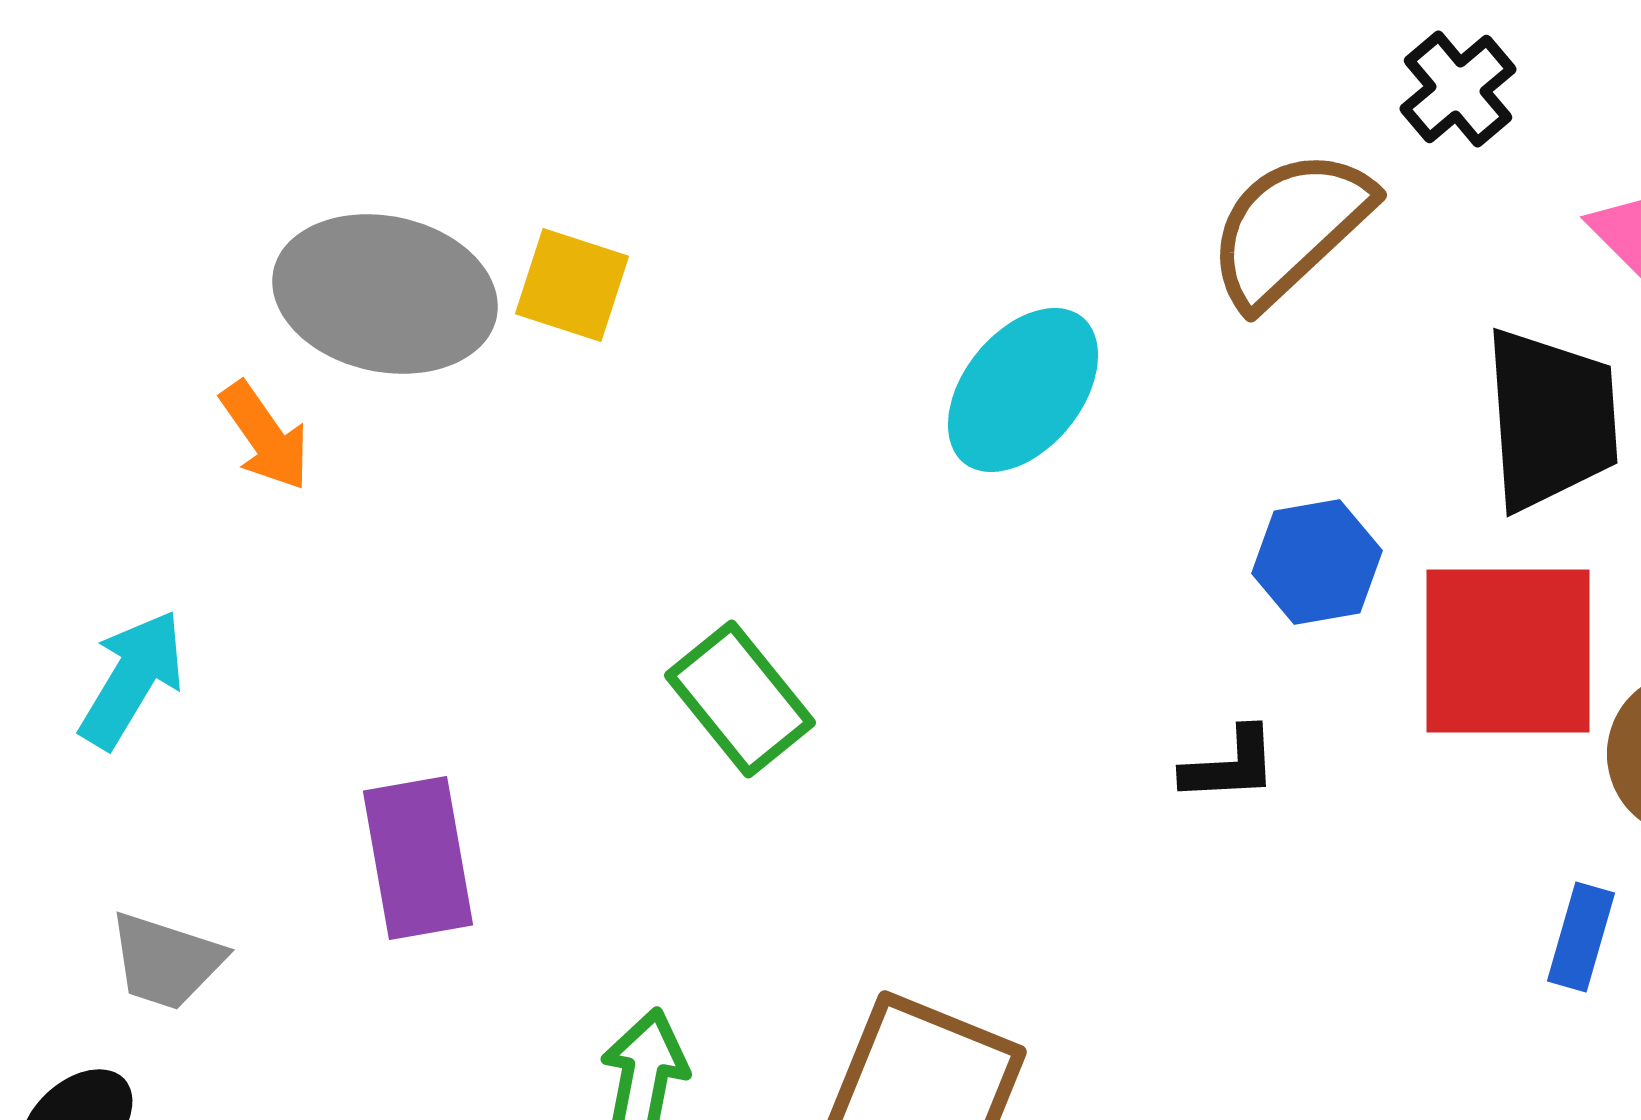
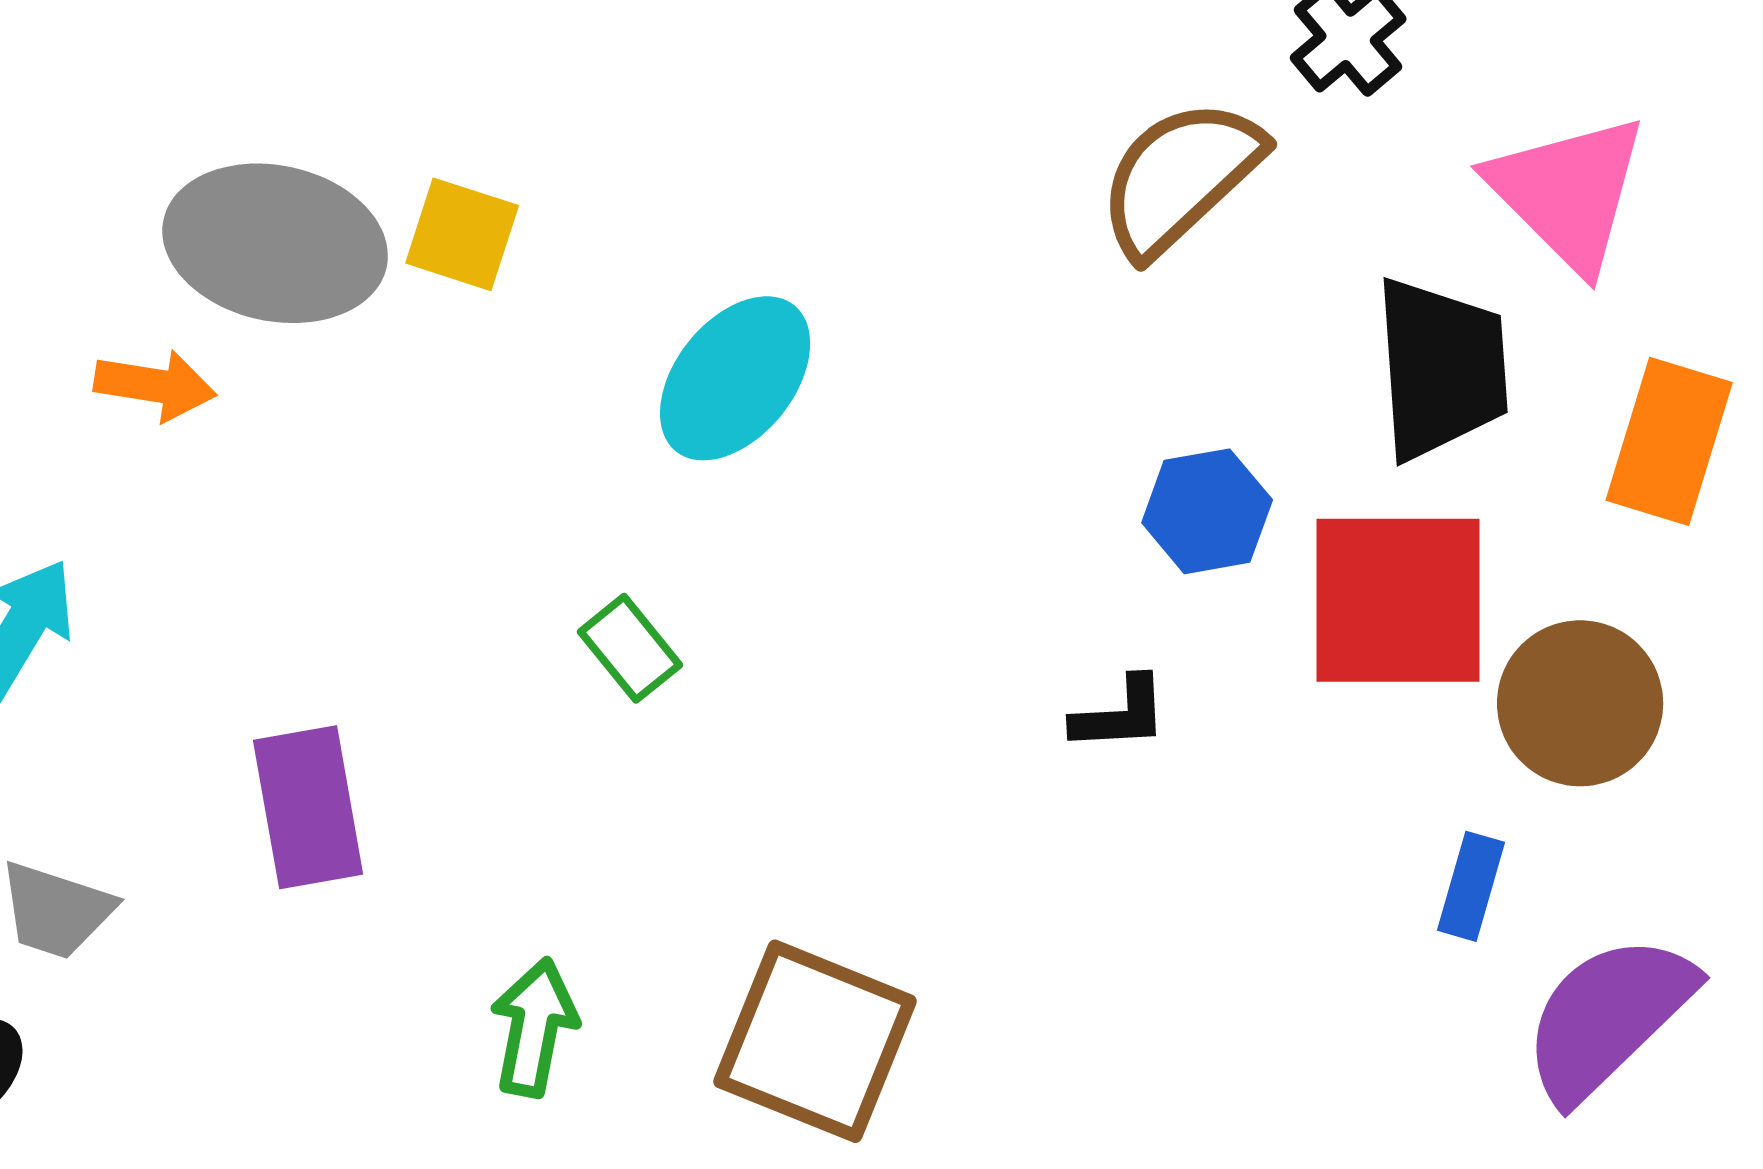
cyan ellipse: (1023, 390) -> (735, 378), moved
orange arrow: (265, 436) -> (155, 385), turned -46
green rectangle: (740, 699) -> (630, 648), size x0.7

